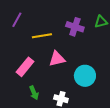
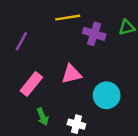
purple line: (17, 20) -> (21, 41), moved
yellow line: (42, 36) -> (68, 18), moved

